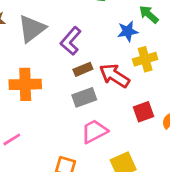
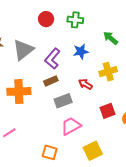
blue star: (128, 31) -> (81, 51), moved
brown rectangle: (83, 69) -> (51, 81), moved
red arrow: (114, 76) -> (85, 84), size x0.6

